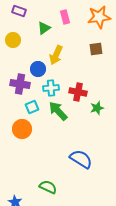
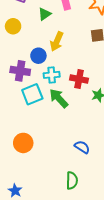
cyan square: (32, 107) -> (32, 94), size x1.5
orange circle: (22, 129) -> (23, 143), moved
blue semicircle: (81, 159) -> (82, 147), size x0.7
green semicircle: (48, 187) -> (72, 180), moved, turned 66

